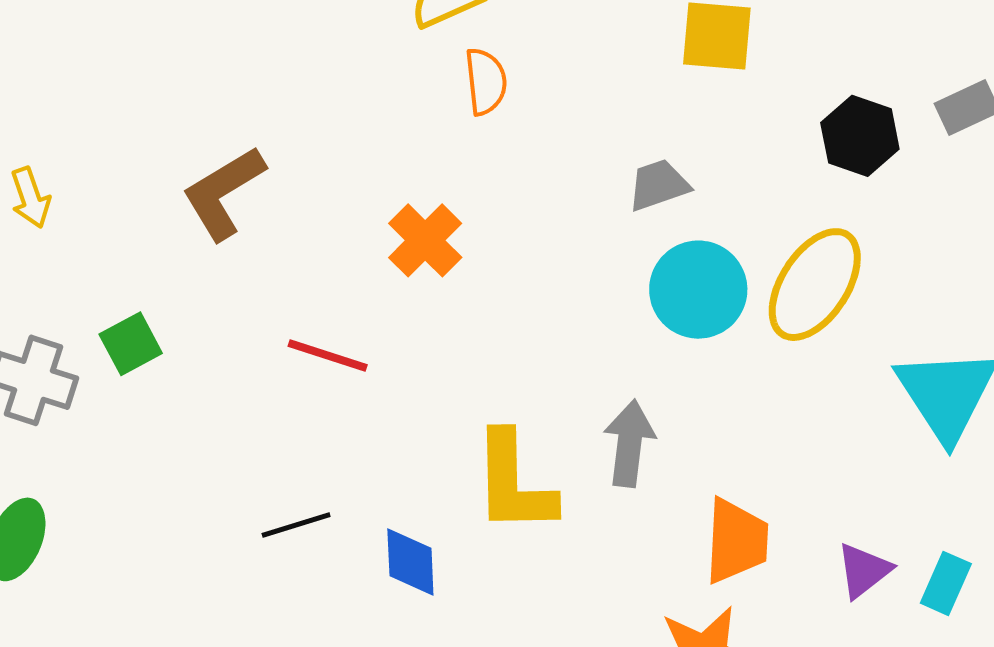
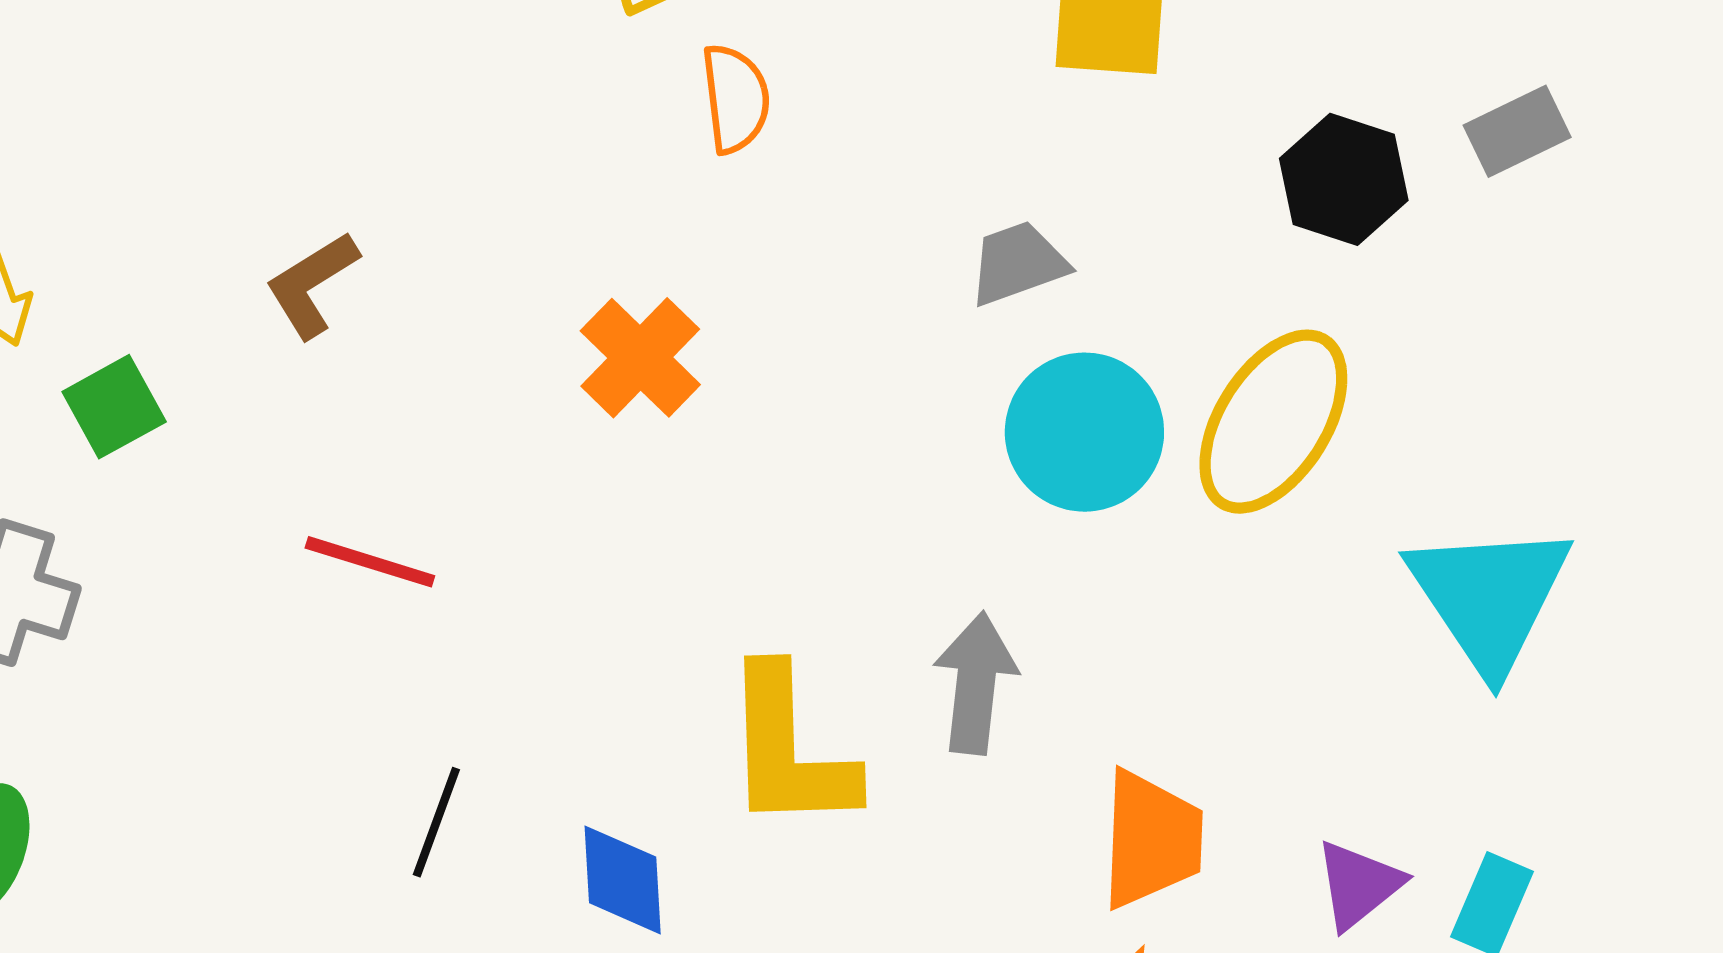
brown L-shape: (223, 193) -> (312, 284), size x0.7
green square: (131, 344) -> (114, 407), moved
red line: (328, 356) -> (370, 562), moved
black line: (296, 525) -> (436, 822), turned -52

